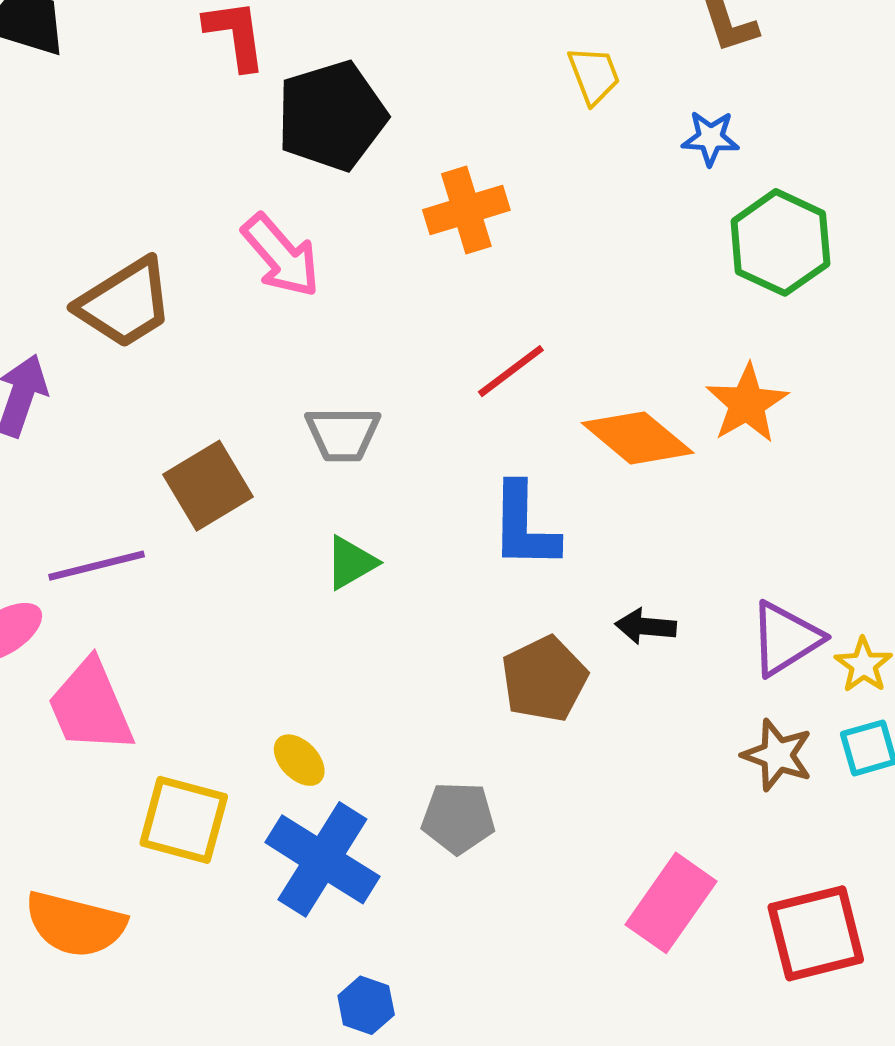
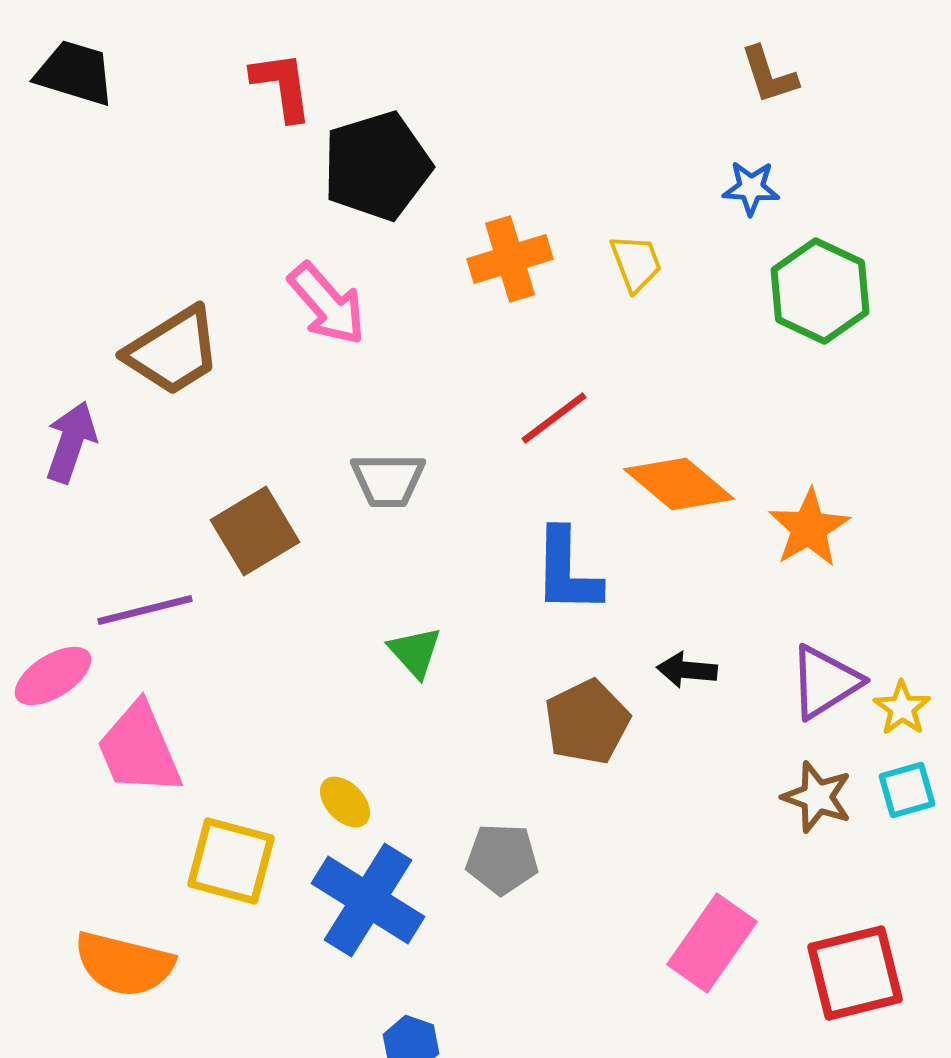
yellow trapezoid: (594, 75) -> (636, 263), moved
orange star: (747, 404) -> (809, 528), moved
green triangle: (351, 563) -> (415, 652), moved, turned -42

